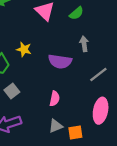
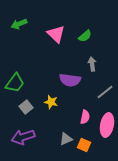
yellow star: (24, 49) -> (51, 102), moved
pink semicircle: (55, 99) -> (85, 117), moved
orange square: (75, 133) -> (84, 145), turned 32

